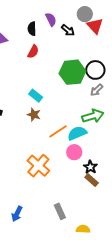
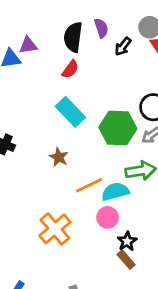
black semicircle: (32, 29) -> (73, 37), size x1.5
black arrow: (68, 30) -> (123, 46), turned 80
green hexagon: (72, 72) -> (118, 128), moved
cyan rectangle: (36, 96) -> (70, 112), moved, size x1.5

